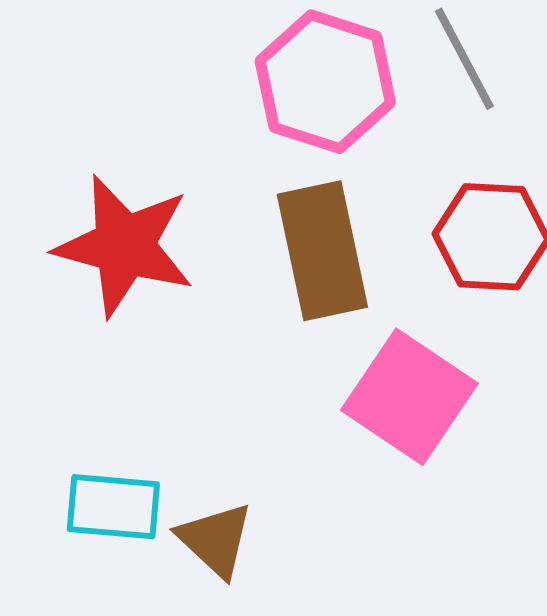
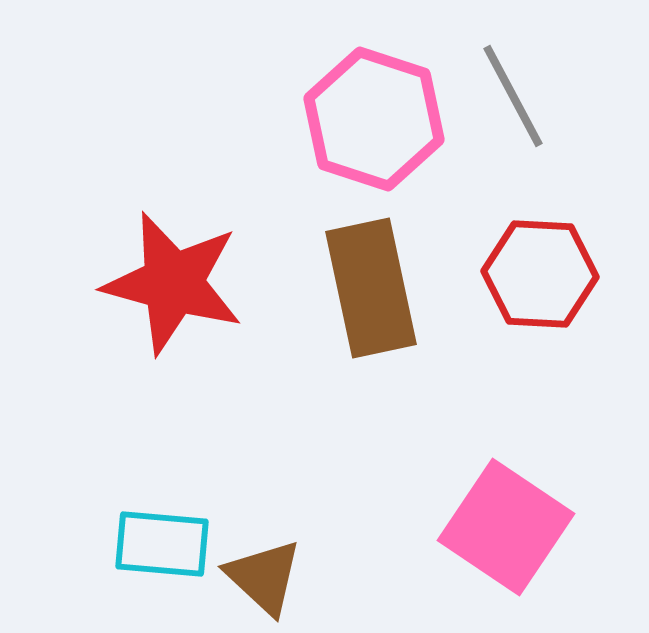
pink square: (409, 397) -> (506, 527), moved

